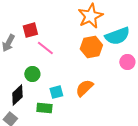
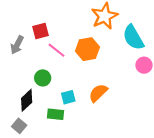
cyan semicircle: (117, 36) -> (133, 37), turned 80
orange hexagon: (91, 47) -> (87, 49), moved

